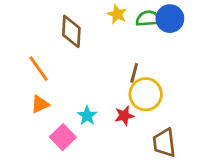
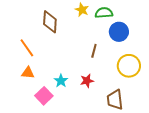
blue circle: (170, 19) -> (119, 32), moved
yellow circle: (146, 94) -> (129, 66), moved
orange triangle: (40, 104) -> (28, 73), turned 32

